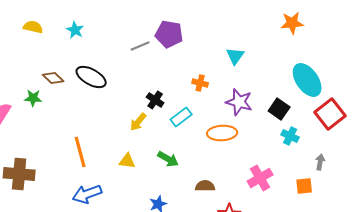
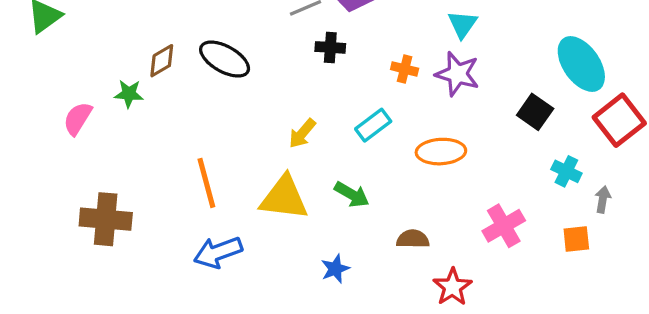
brown diamond: (53, 78) -> (162, 61), turned -75
black cross: (155, 100) -> (330, 47), moved, turned -30
purple star: (239, 102) -> (457, 74), moved
cyan cross: (290, 136) -> (566, 171), moved
yellow triangle: (127, 161) -> (284, 198), size x1.8

